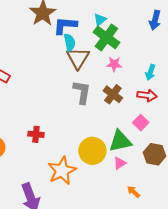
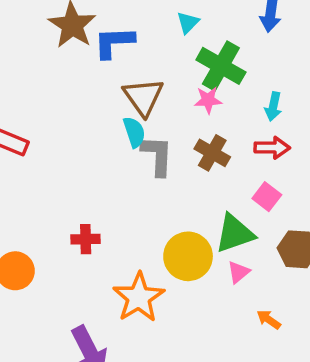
cyan triangle: (100, 20) -> (188, 23), moved
green cross: (106, 37) -> (221, 66), moved
cyan semicircle: (70, 42) -> (134, 132), moved

